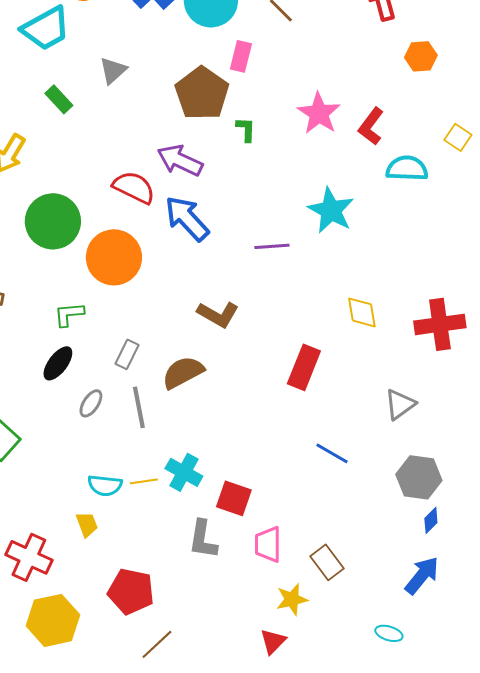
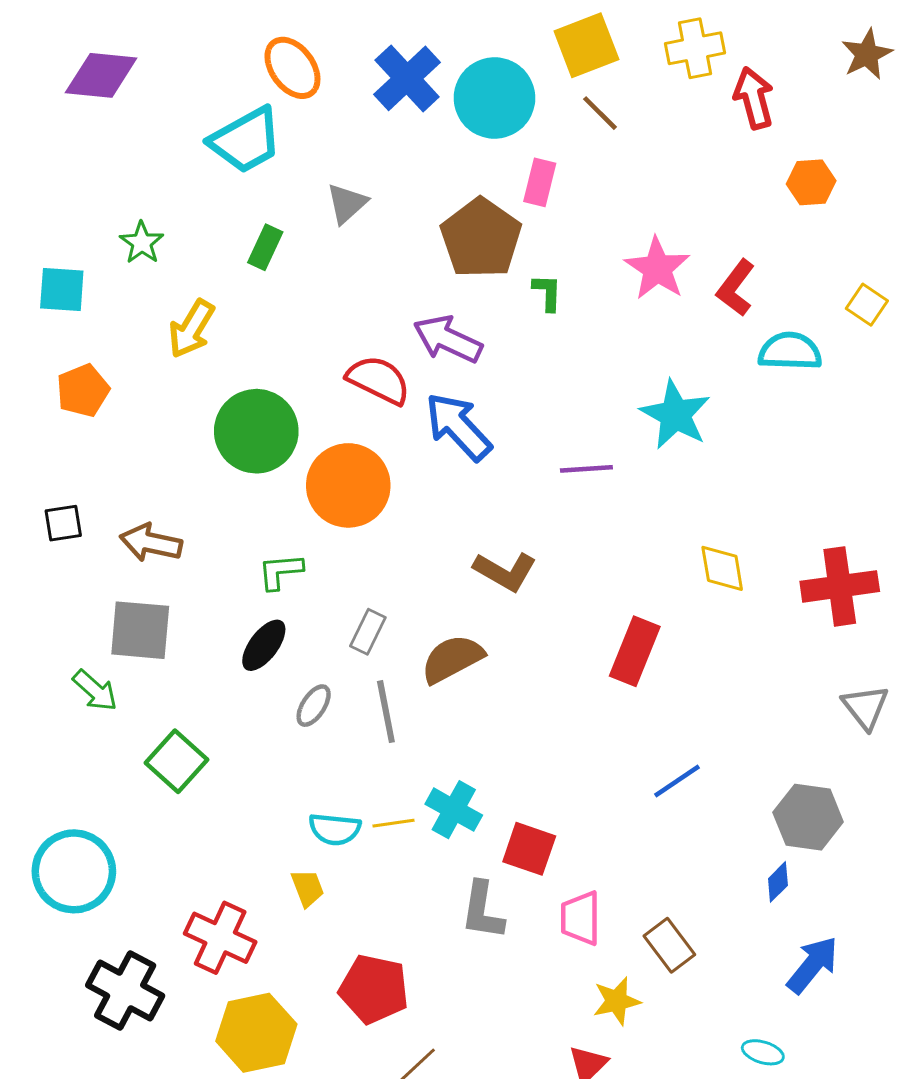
green rectangle: (59, 99) -> (265, 247), turned 68
gray triangle: (400, 404) -> (865, 707), moved, turned -32
blue line: (332, 453) -> (677, 781), turned -64
blue diamond: (431, 520) -> (778, 882), moved

